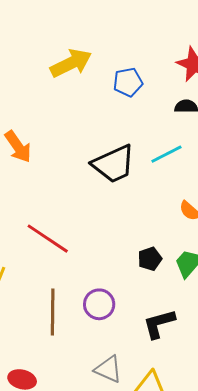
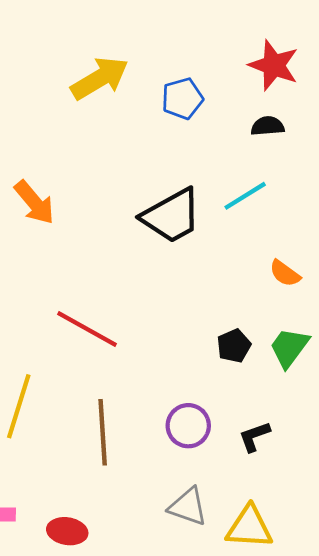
purple circle: (99, 304) -> (188, 426), moved
black L-shape: (159, 324) -> (254, 436), size x0.7

